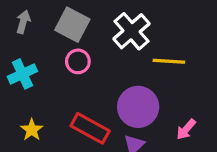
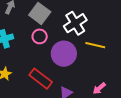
purple circle: (138, 107) -> (64, 54), moved

